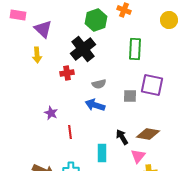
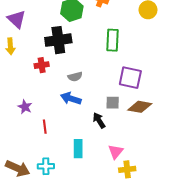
black cross: (83, 49) -> (58, 40), turned 30
gray square: (130, 96) -> (113, 103), moved
brown diamond: (148, 134) -> (140, 107), moved
black arrow: (122, 137) -> (99, 120), moved

